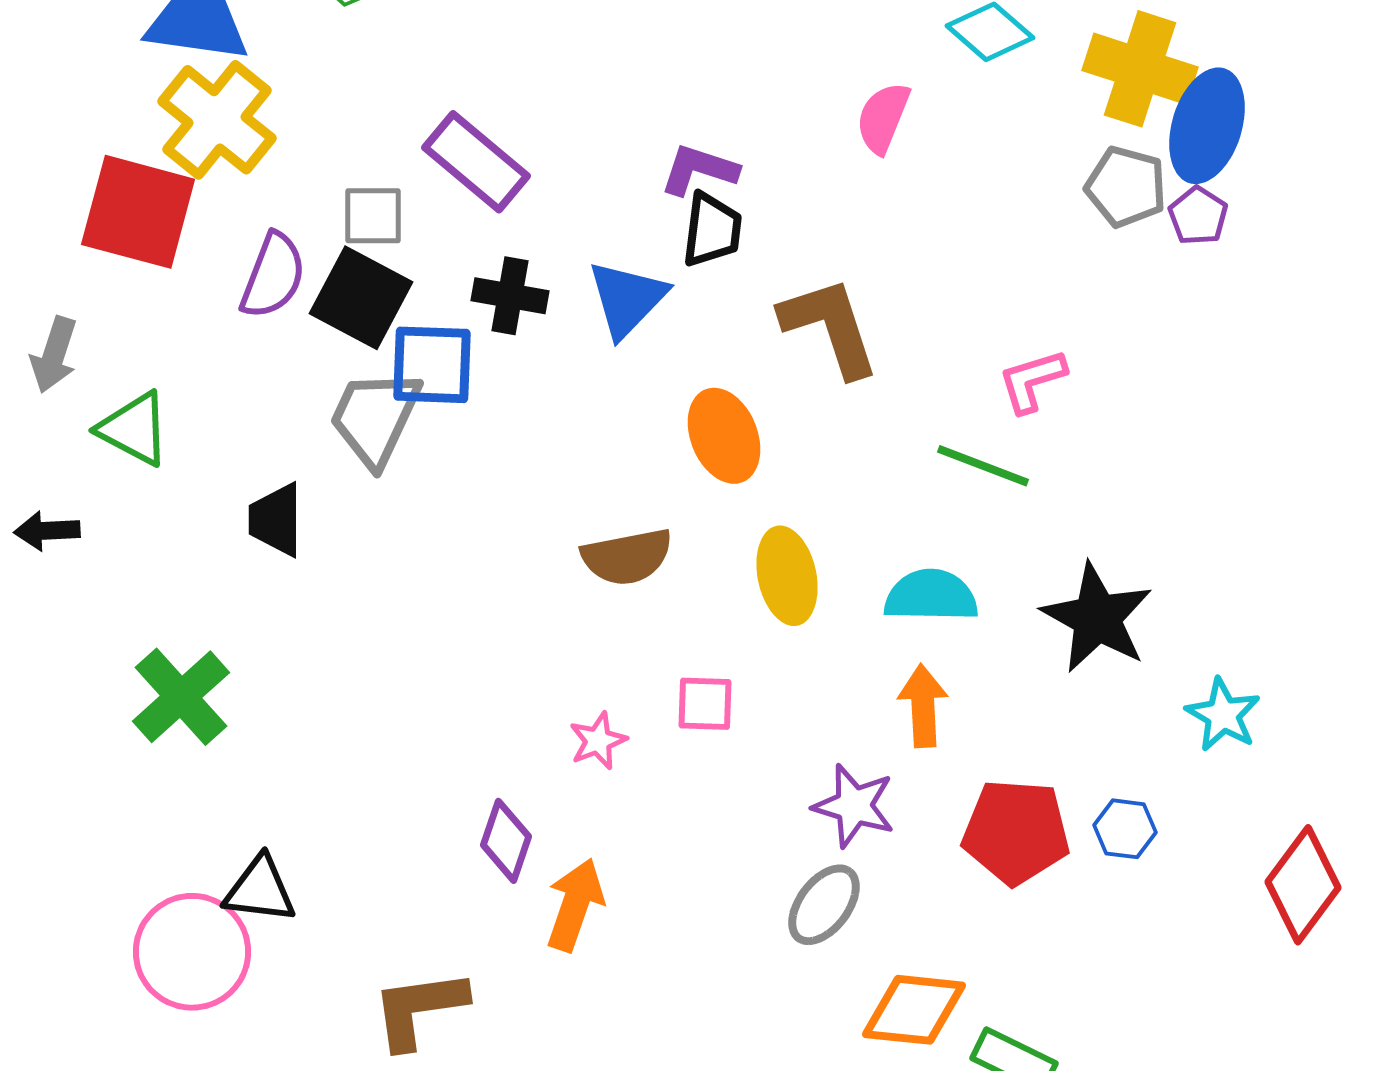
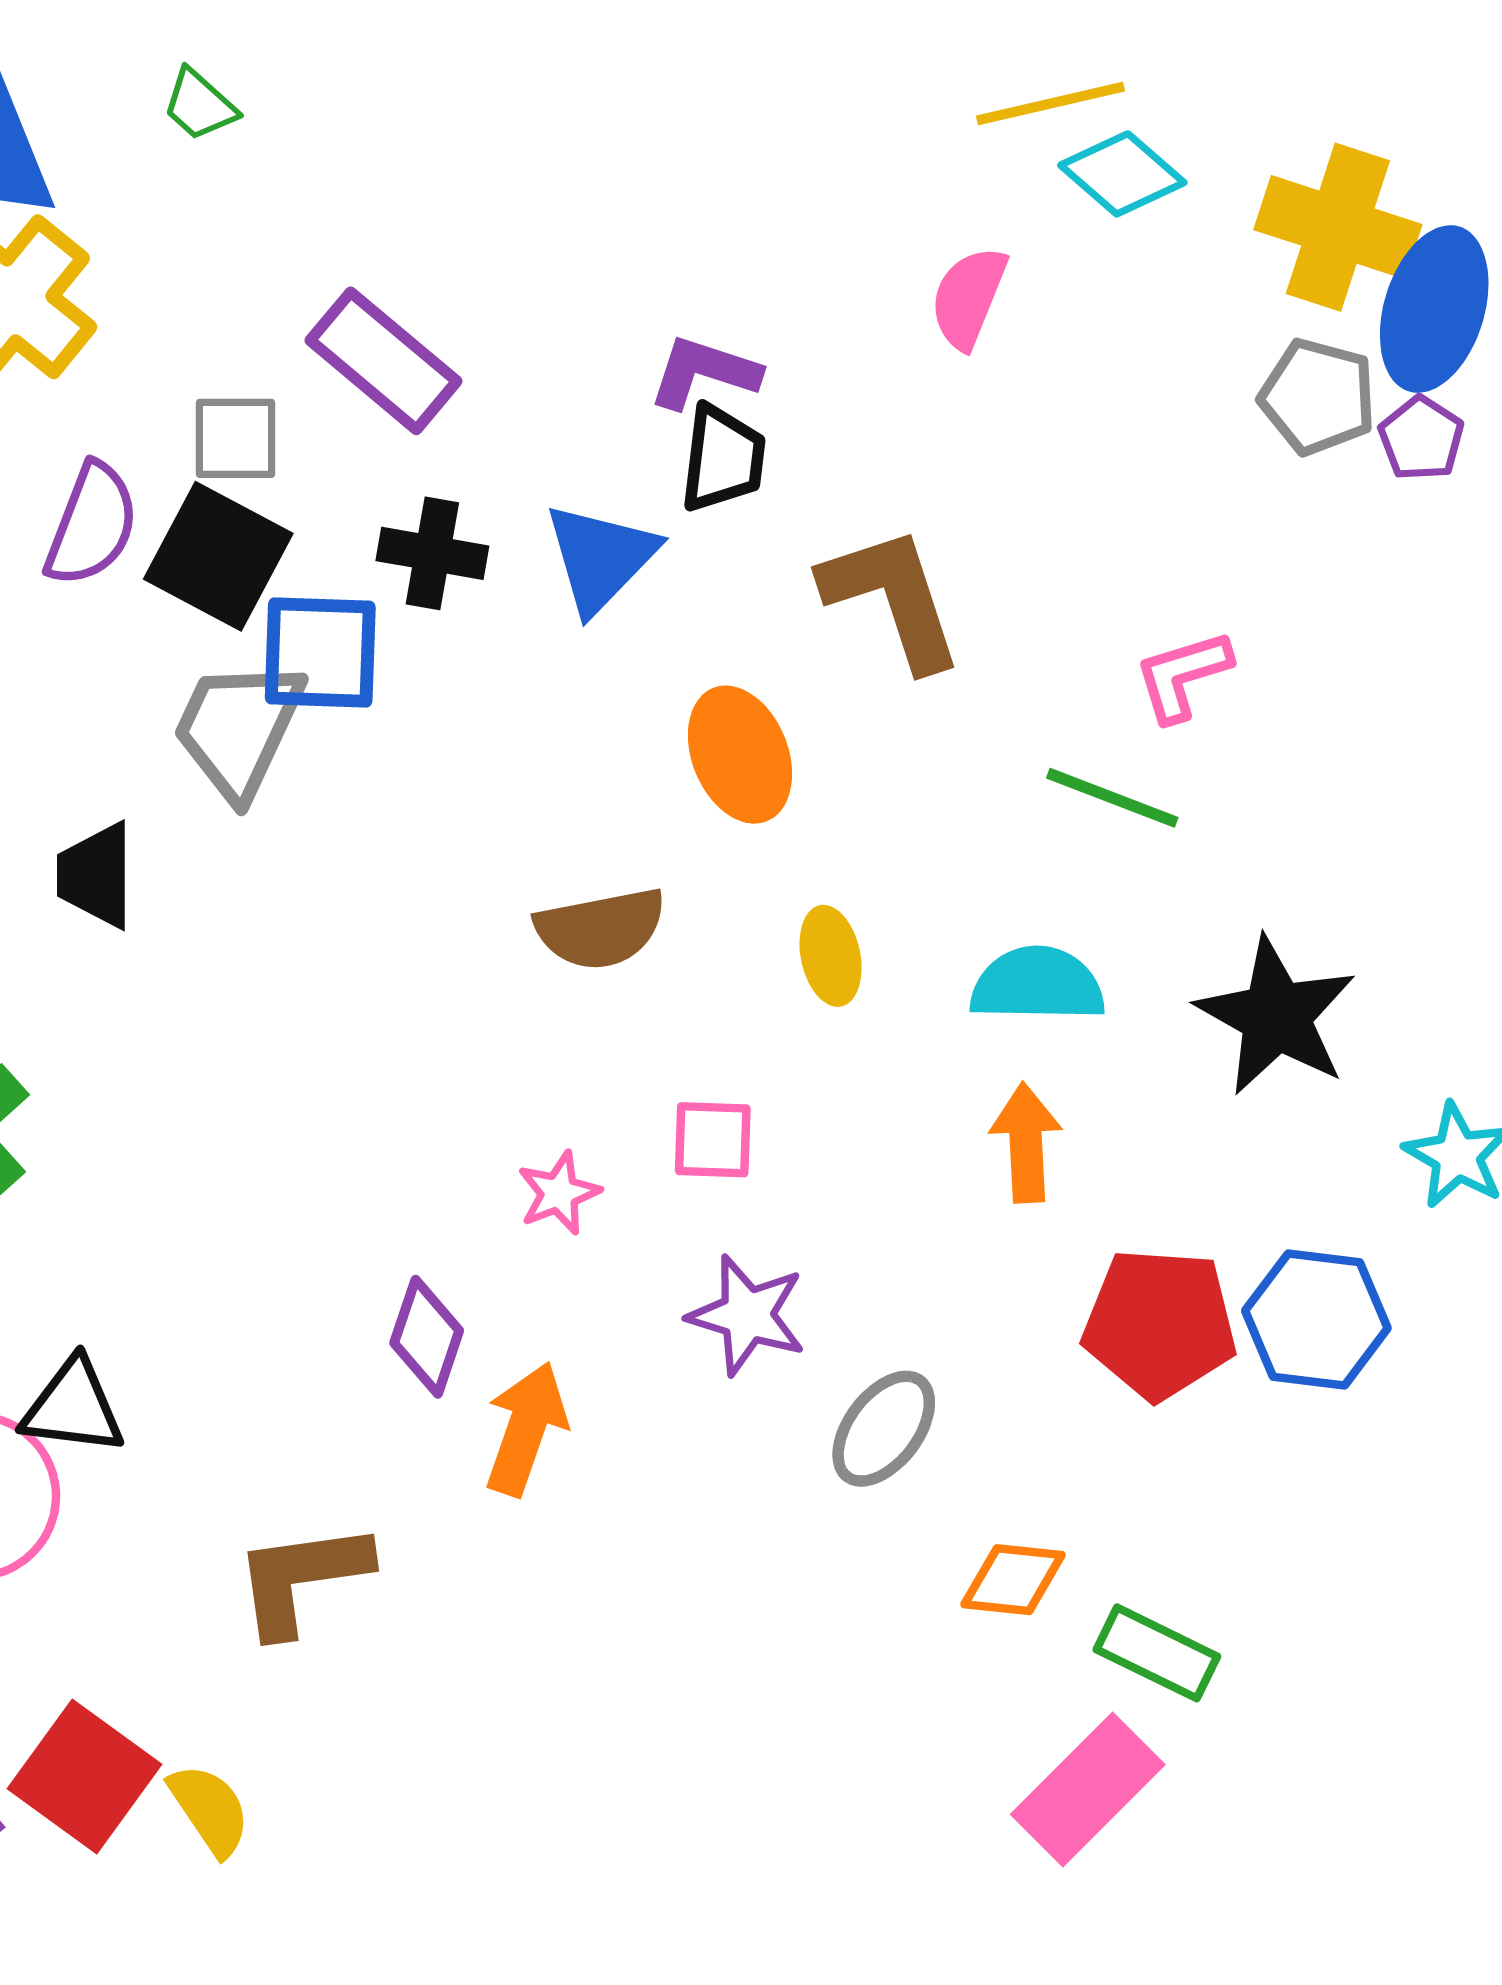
yellow ellipse: (787, 576) -> (831, 956), size x0.7
purple star: (854, 806) -> (747, 1315), moved
blue hexagon: (1125, 829) -> (1316, 1319), size x1.6
orange diamond: (914, 1010) -> (1013, 1580), size x0.7

